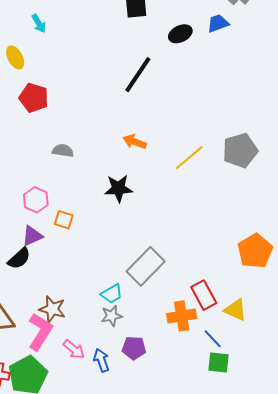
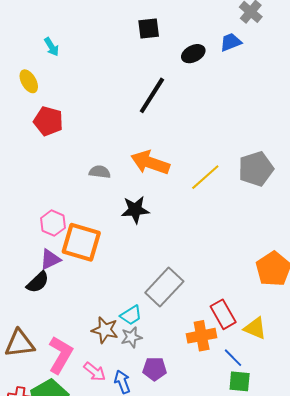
orange arrow: (135, 142) -> (150, 163), size x1.6
gray semicircle: (63, 151) -> (100, 172), moved
orange square: (64, 220) -> (81, 242), size x2.0
brown star: (52, 309) -> (105, 330), moved

